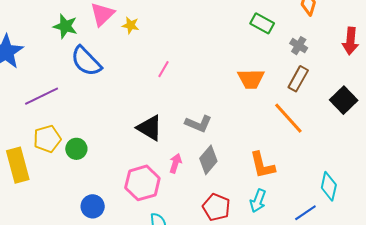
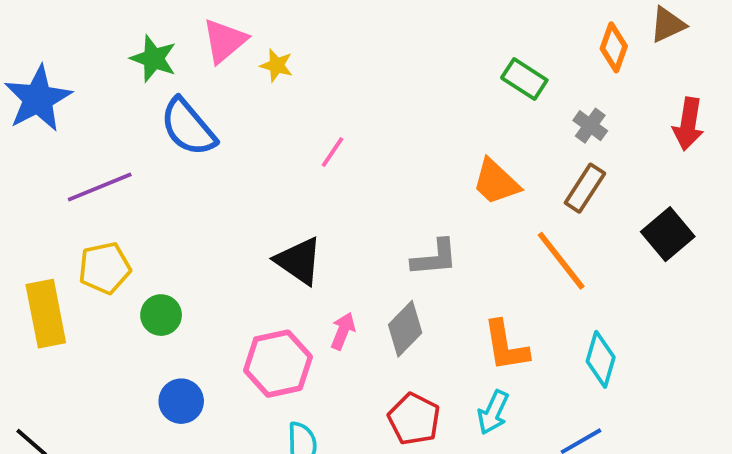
orange trapezoid: (251, 79) -> (496, 182), turned 40
gray L-shape: (198, 124) -> (435, 258), moved, turned -32
green circle: (76, 149) -> (161, 315), moved
cyan diamond: (329, 186) -> (601, 359), moved

